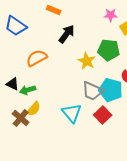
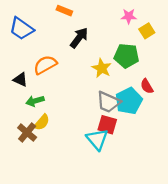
black triangle: (13, 84) -> (20, 79), moved
cyan pentagon: (111, 90) -> (129, 101), turned 30
cyan triangle: (72, 113) -> (97, 139), moved
red square: (103, 115) -> (107, 125), moved, turned -30

